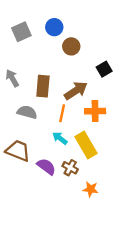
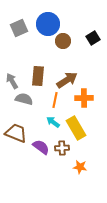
blue circle: (54, 27) -> (48, 24), size x1.5
black square: (104, 69) -> (93, 38), moved
gray arrow: (12, 78) -> (12, 81), moved
brown cross: (70, 168) -> (62, 148), turned -32

